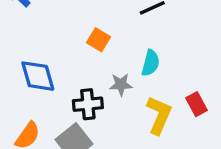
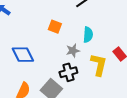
black cross: (88, 104) -> (68, 72), moved

